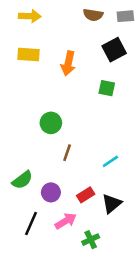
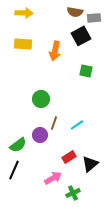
gray rectangle: (125, 16) -> (94, 18), moved
black square: (114, 50) -> (81, 36), moved
cyan line: (110, 161) -> (77, 125), moved
purple circle: (51, 192) -> (40, 135), moved
black line: (31, 223) -> (14, 170), moved

